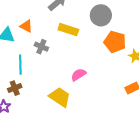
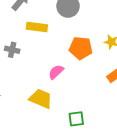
orange pentagon: (115, 42) -> (81, 48), moved

